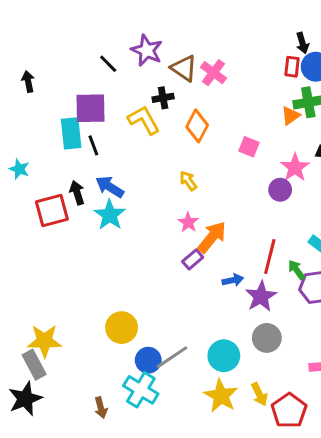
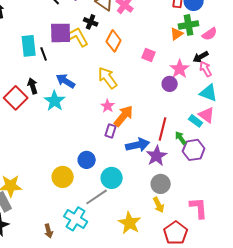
black cross: (163, 98) -> (91, 22), turned 32
purple square: (90, 108) -> (61, 33), moved
yellow arrow: (188, 181) -> (108, 78), size x1.6
blue arrow: (110, 187) -> (66, 81), moved
red square: (52, 210) -> (16, 98), turned -30
purple rectangle: (193, 259) -> (111, 131), turned -32
blue arrow: (233, 280) -> (138, 145), size x1.6
cyan circle: (224, 356) -> (112, 178), moved
blue circle: (148, 360) -> (87, 160), moved
yellow arrow: (259, 394) -> (159, 205), moved

